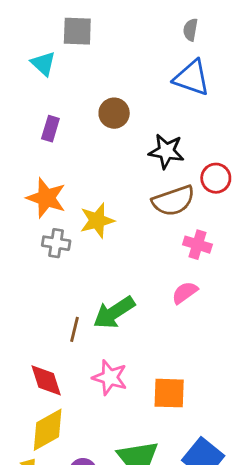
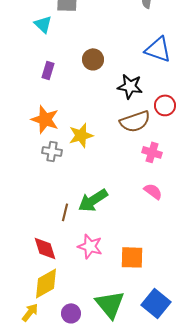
blue triangle: (192, 78) -> (158, 49), moved
pink semicircle: (185, 293) -> (153, 191), moved, turned 72

